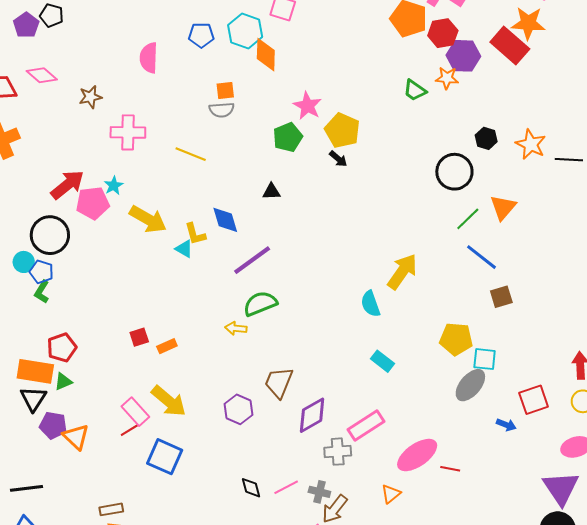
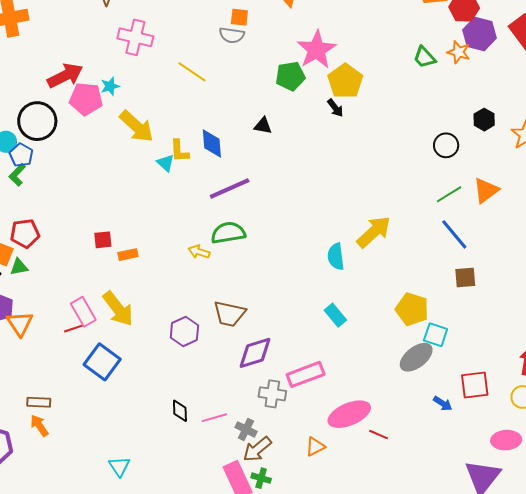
pink star: (308, 106) -> (317, 50), size x1.4
black circle: (454, 172) -> (446, 145), size x0.7
brown trapezoid: (279, 382) -> (229, 314), turned -112

